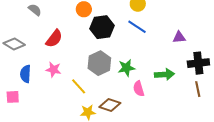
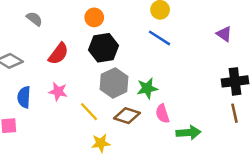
black hexagon: (102, 27) -> (103, 48), moved
purple triangle: (179, 37) -> (224, 34), moved, turned 40
green arrow: (165, 74) -> (188, 133), moved
brown diamond: (110, 105) -> (127, 116), moved

